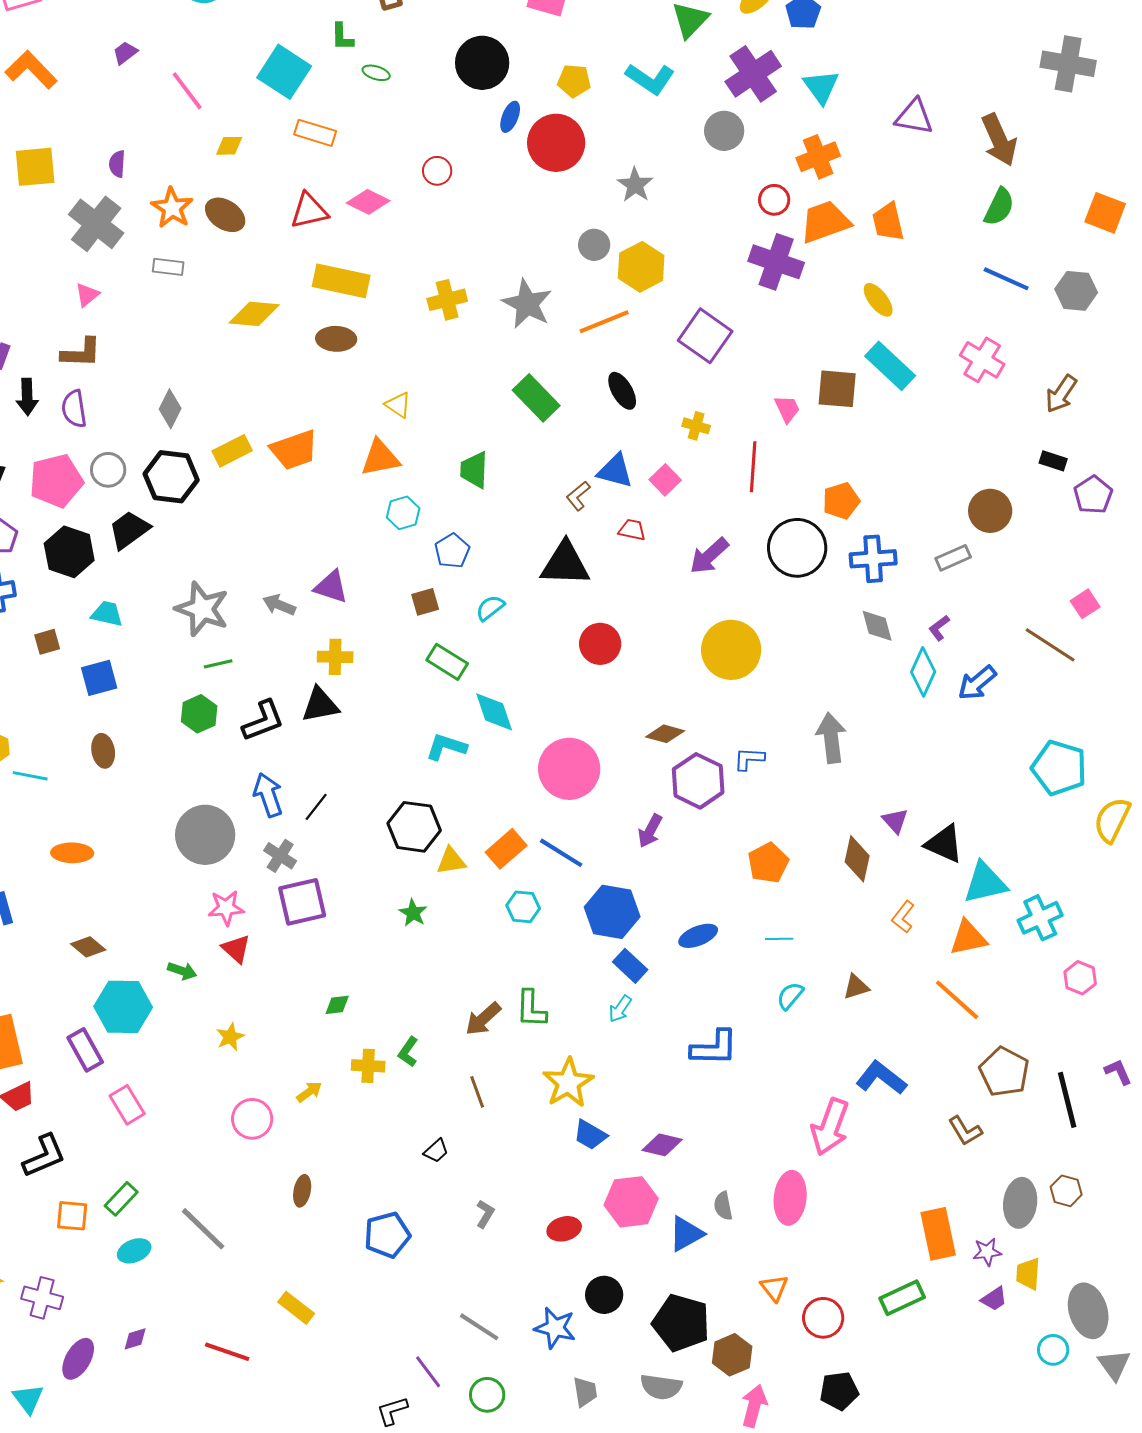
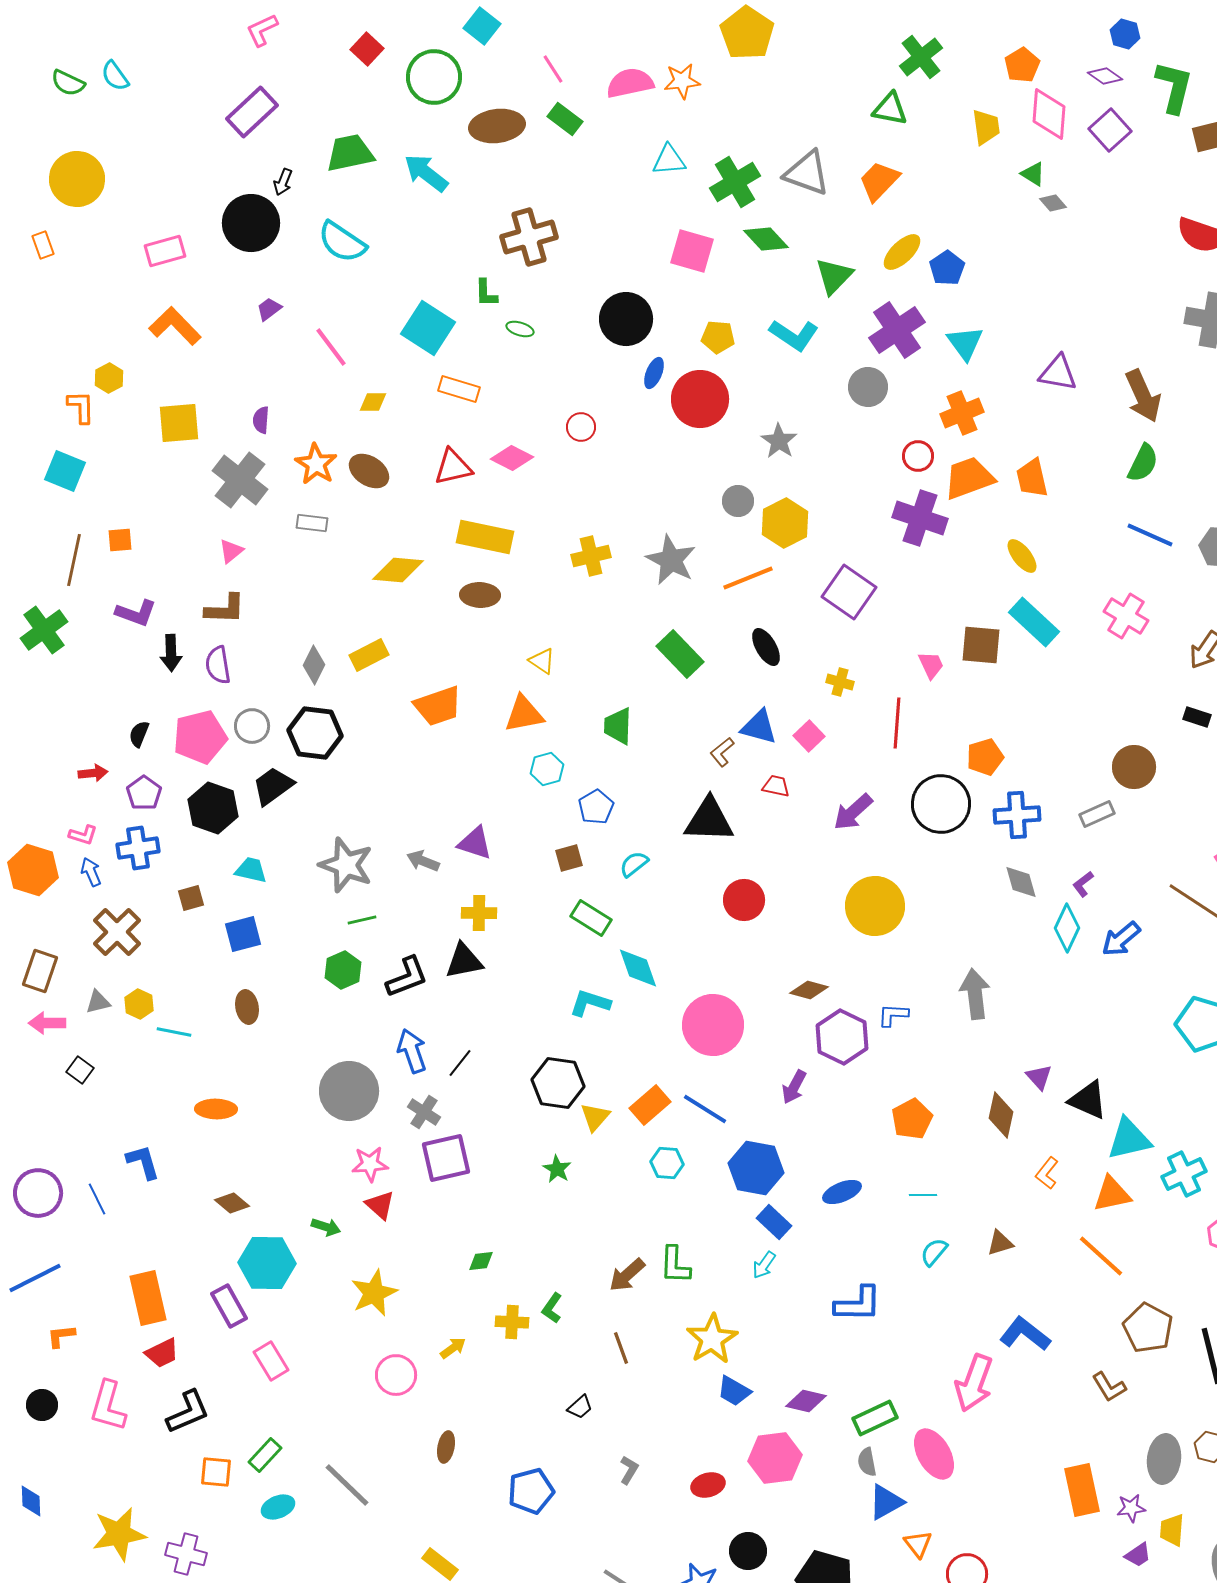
yellow rectangle: (232, 451) -> (369, 655), moved
yellow triangle: (451, 861) -> (595, 1117), turned -40
yellow star: (230, 1037) -> (374, 1293), size x1.6
pink ellipse: (790, 1198) -> (934, 1454), turned -36
blue triangle: (686, 1234) -> (886, 1502), moved
green rectangle: (902, 1298) -> (875, 1418), moved

